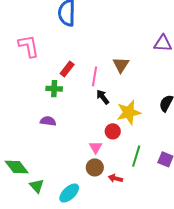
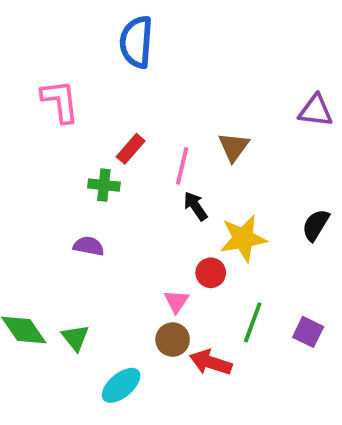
red arrow: (115, 178) -> (211, 362), size x1.5
green triangle: (37, 186) -> (75, 338), moved

